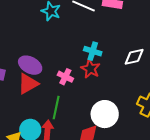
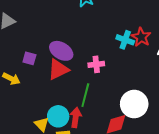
red star: (90, 69) -> (141, 37), moved
pink cross: (65, 77) -> (96, 64), turned -35

